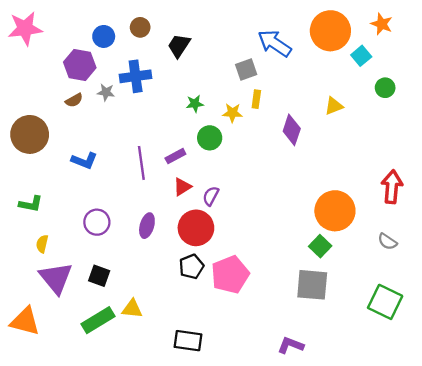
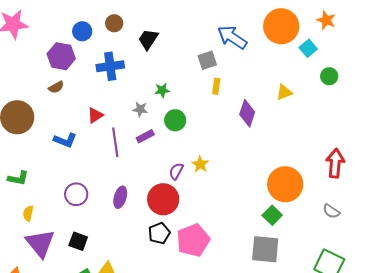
gray star: (106, 92) -> (140, 109), moved
yellow star: (232, 113) -> (200, 164), moved, turned 30
red triangle: (182, 187) -> (95, 115), moved

